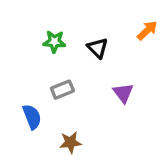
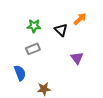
orange arrow: (147, 30) -> (80, 19), moved
gray rectangle: (62, 90) -> (33, 49), moved

